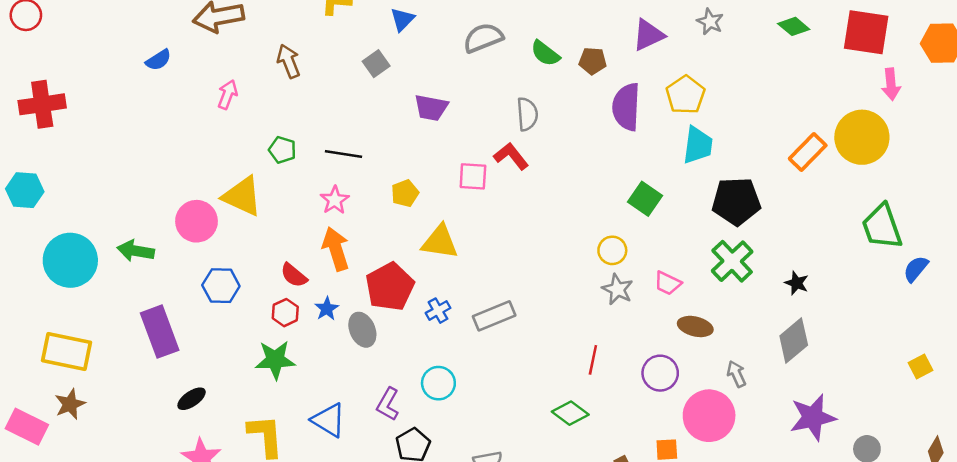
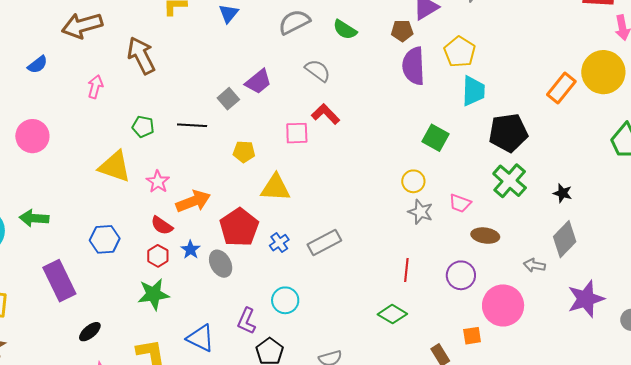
brown arrow: (289, 61) -> (141, 56), size x1.4
brown pentagon: (593, 61) -> (402, 31), moved
gray square: (376, 64) -> (228, 99), moved
purple trapezoid: (431, 108) -> (258, 82), turned -44
gray semicircle: (527, 114) -> (318, 71), moved, turned -44
yellow pentagon: (405, 193) -> (244, 152), turned 30
pink star: (335, 200) -> (158, 182), moved
pink circle: (197, 221) -> (32, 136), moved
orange arrow: (336, 249) -> (193, 201), turned 92
gray arrow: (736, 374) -> (534, 265), moved, turned -50

